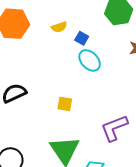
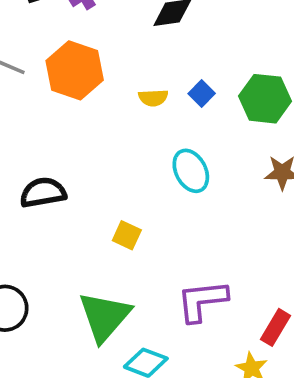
blue square: (82, 38) -> (202, 94), moved

